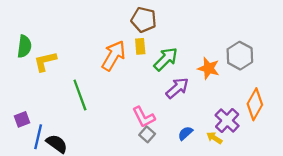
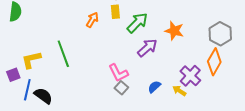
orange arrow: (114, 56) -> (92, 20), size x0.6
gray hexagon: (240, 56) -> (220, 34), moved
yellow L-shape: (45, 61) -> (31, 60), moved

